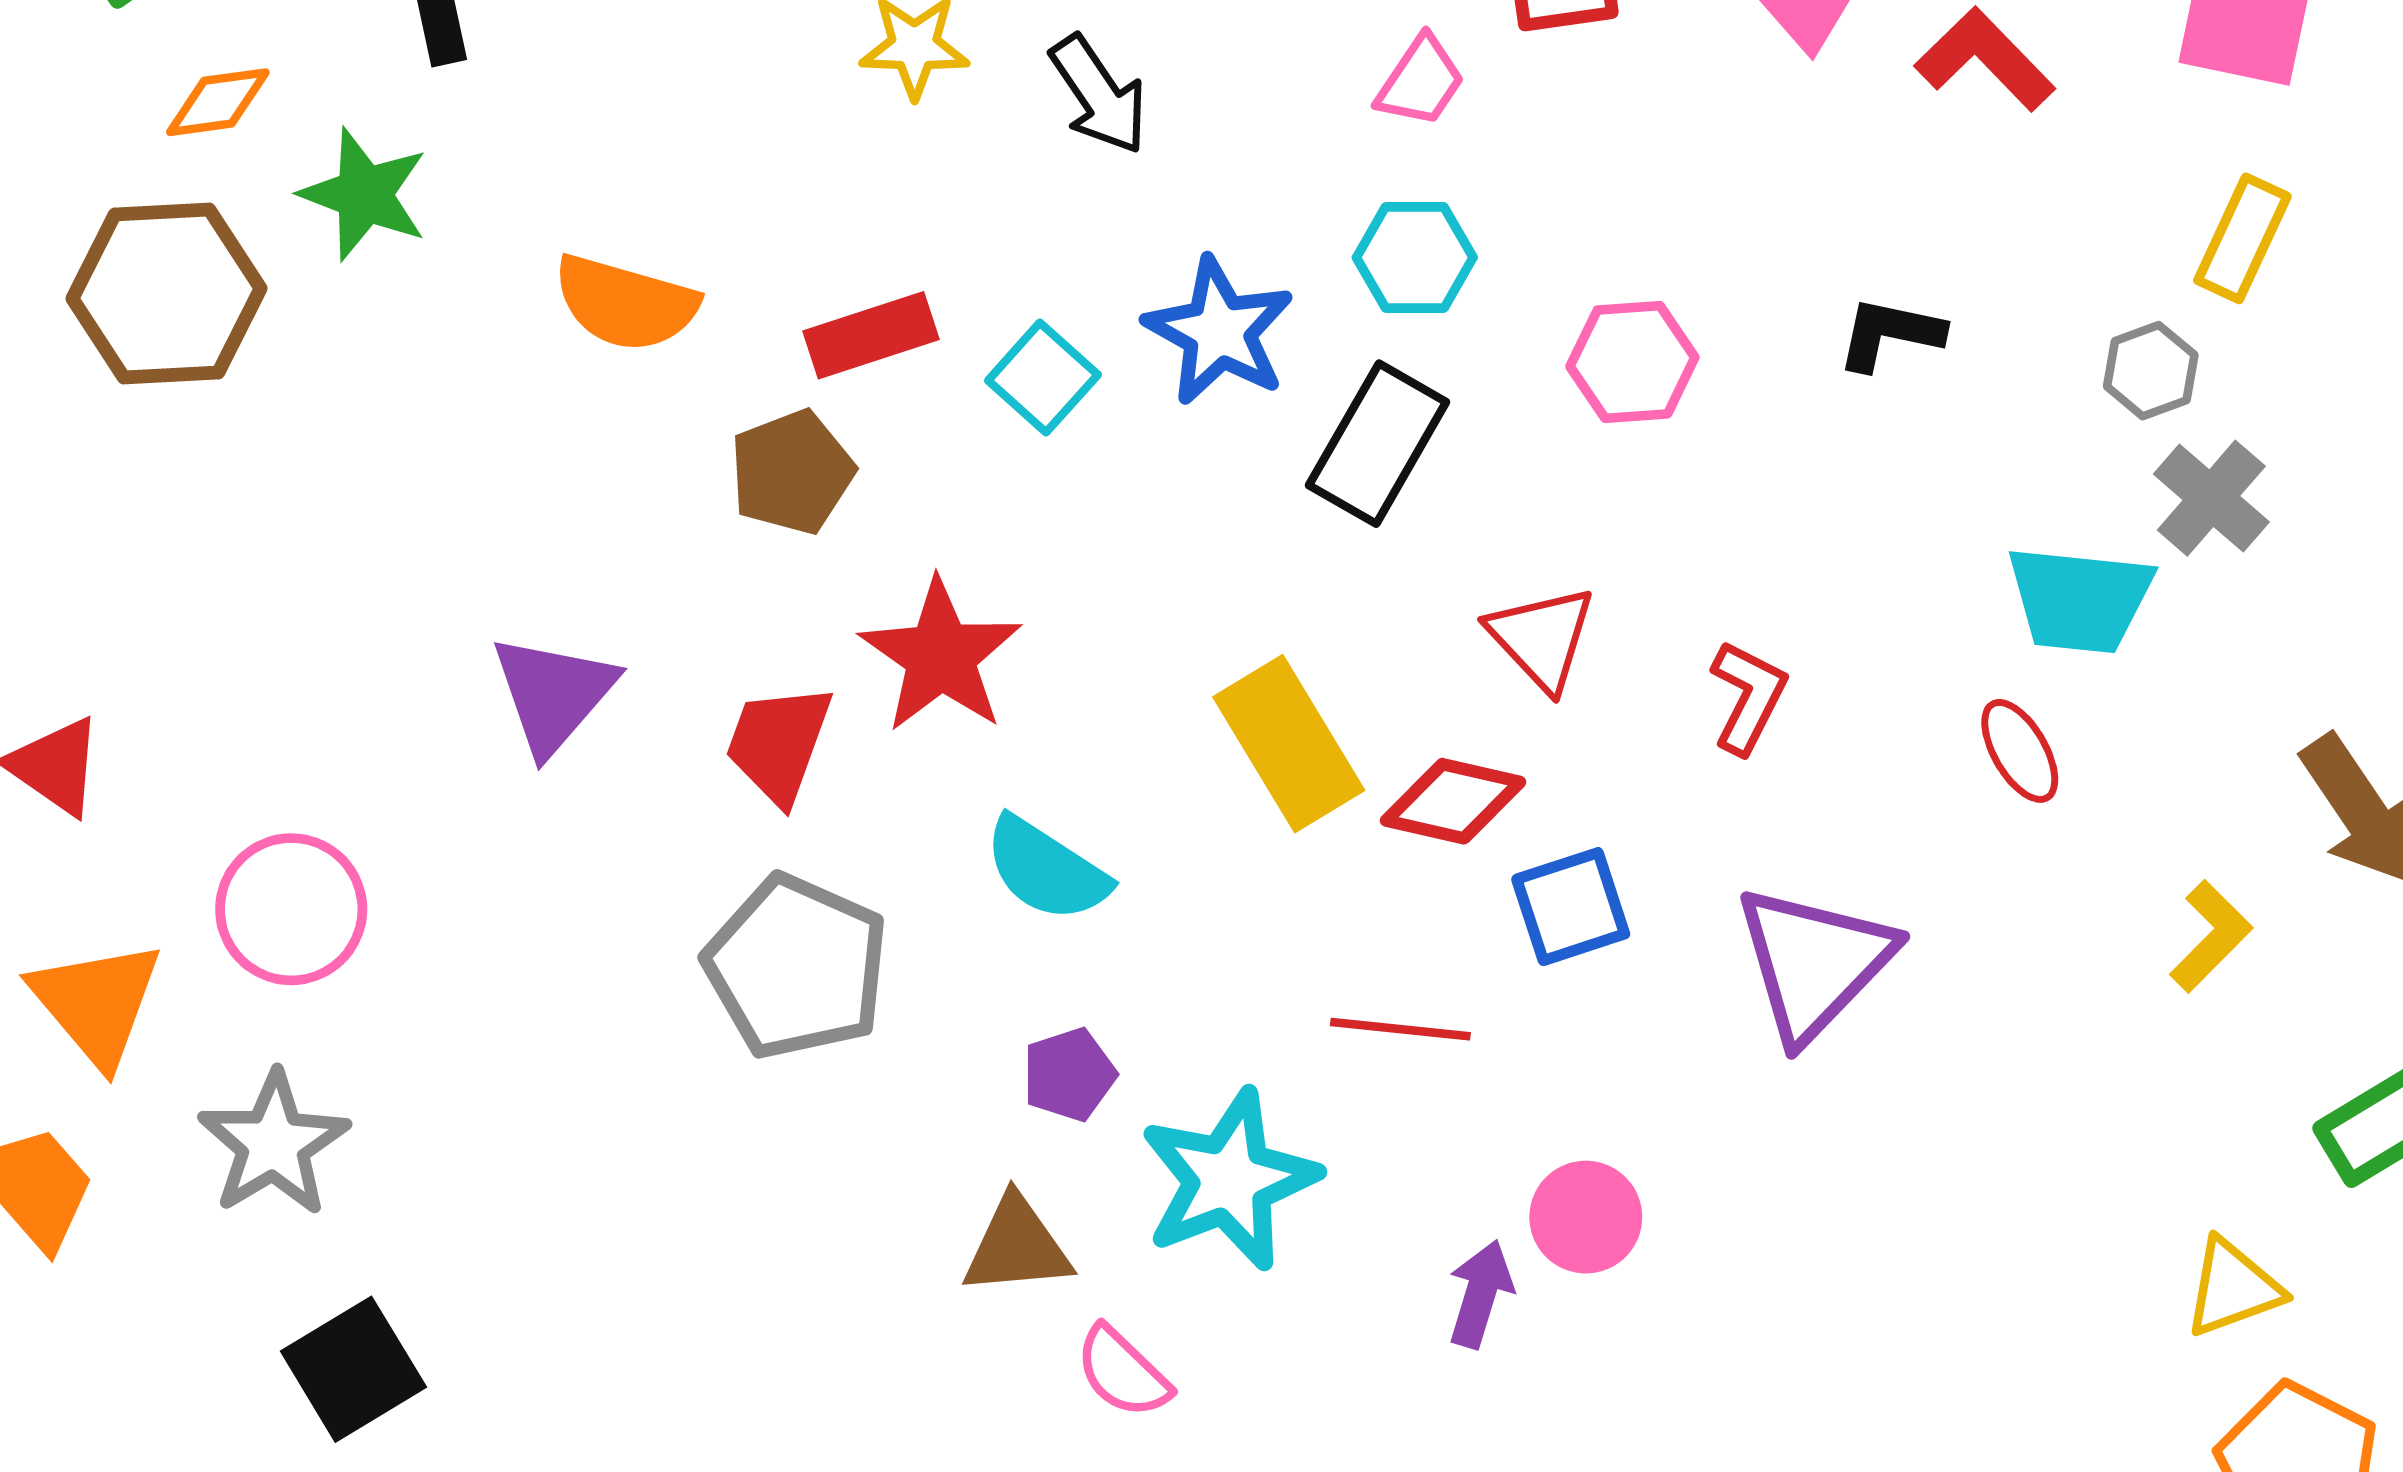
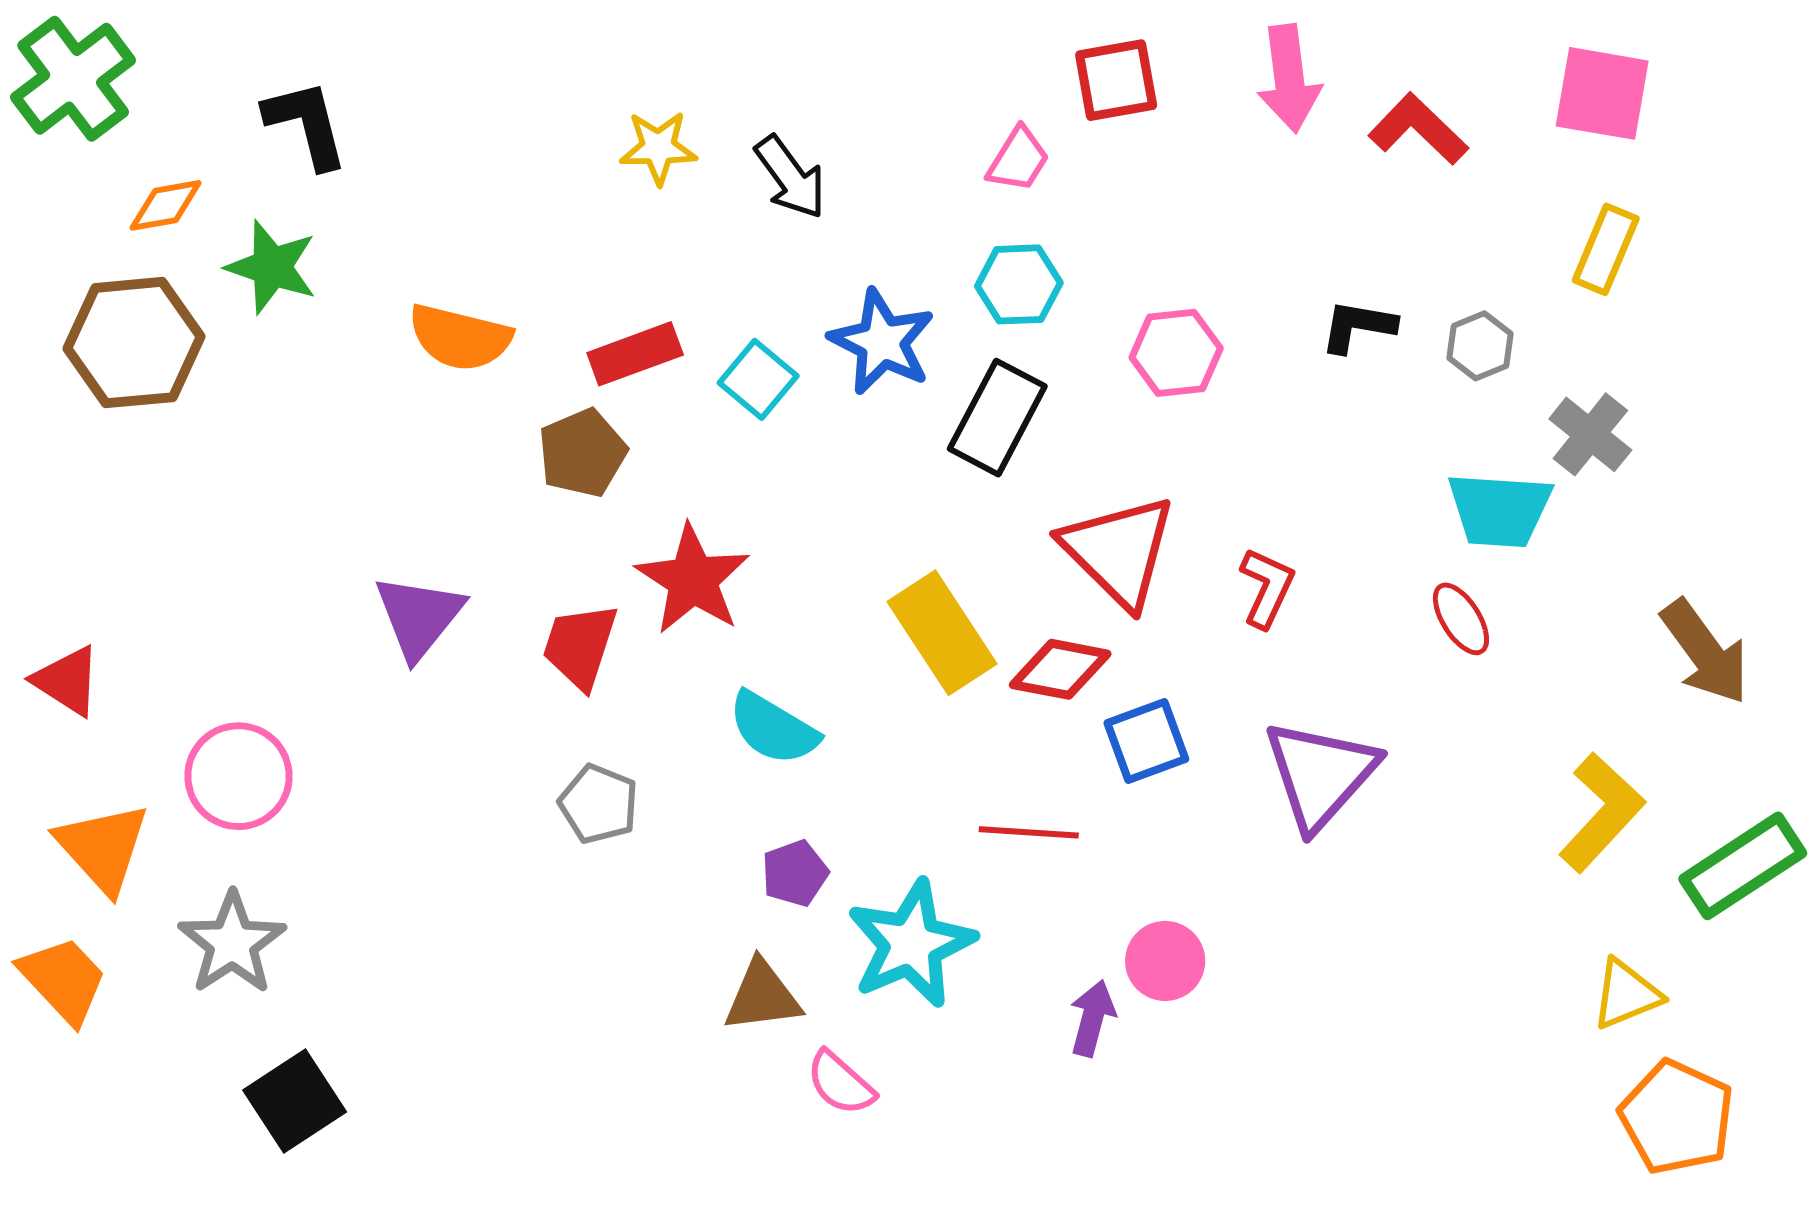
gray hexagon: (2151, 371) -> (1480, 346), moved
red triangle: (1542, 638) -> (1119, 551), size x1.5
yellow L-shape: (2211, 936) -> (1602, 812), moved, size x1.5
gray pentagon: (797, 967) -> (599, 804), size x0.6

